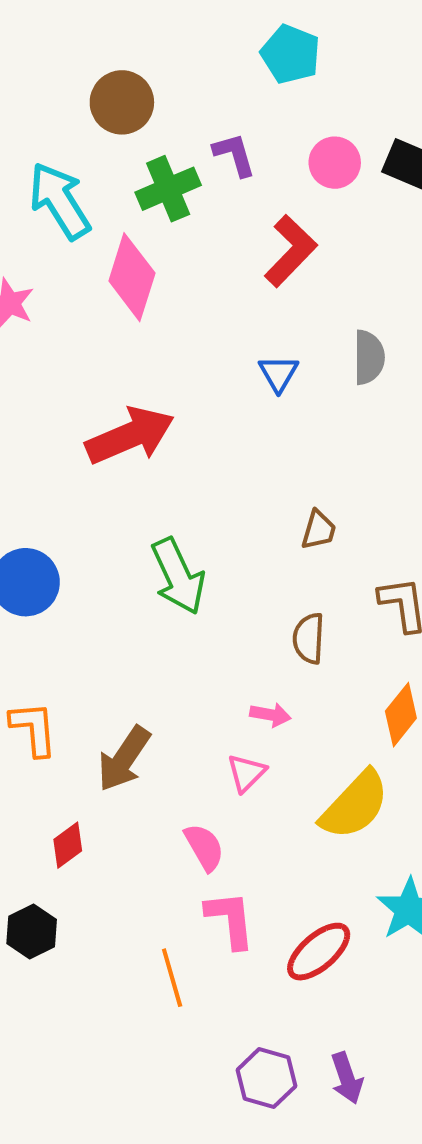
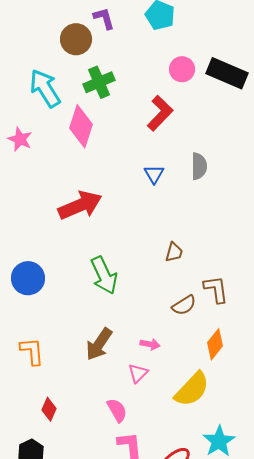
purple L-shape: (234, 155) -> (104, 18), moved
brown semicircle: (309, 638) -> (184, 305), moved, turned -125
brown arrow: (124, 759) -> (99, 344), moved
red diamond: (68, 845) -> (49, 409), turned -30

